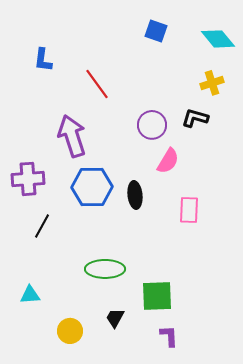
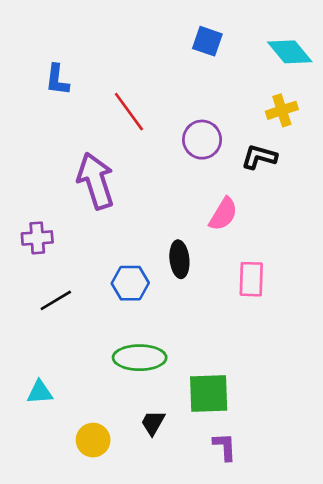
purple circle: (152, 125) -> (202, 140), moved
purple cross: (28, 179) -> (37, 238), size x0.7
blue hexagon: (92, 187) -> (130, 283), moved, size x0.7
black line: (42, 226) -> (56, 300), turned 30

